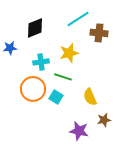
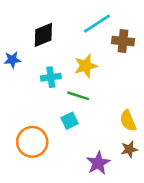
orange circle: (33, 89) -> (32, 142), moved
cyan square: (56, 97) -> (70, 121), turned 32
yellow semicircle: (90, 97) -> (128, 121), moved
purple star: (79, 131) -> (98, 163), turned 30

